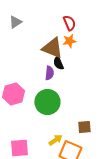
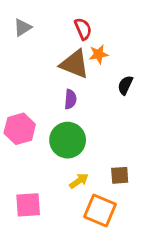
red semicircle: (69, 23) -> (83, 29), moved
black semicircle: (58, 63) -> (125, 85), moved, turned 48
yellow arrow: (55, 140) -> (79, 181), moved

